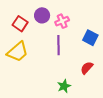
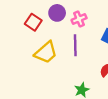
yellow trapezoid: (18, 52) -> (46, 53), moved

